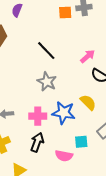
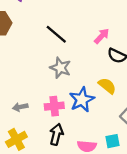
blue star: (64, 113) -> (82, 100), turned -30
cyan square: (81, 142) -> (112, 141), moved

